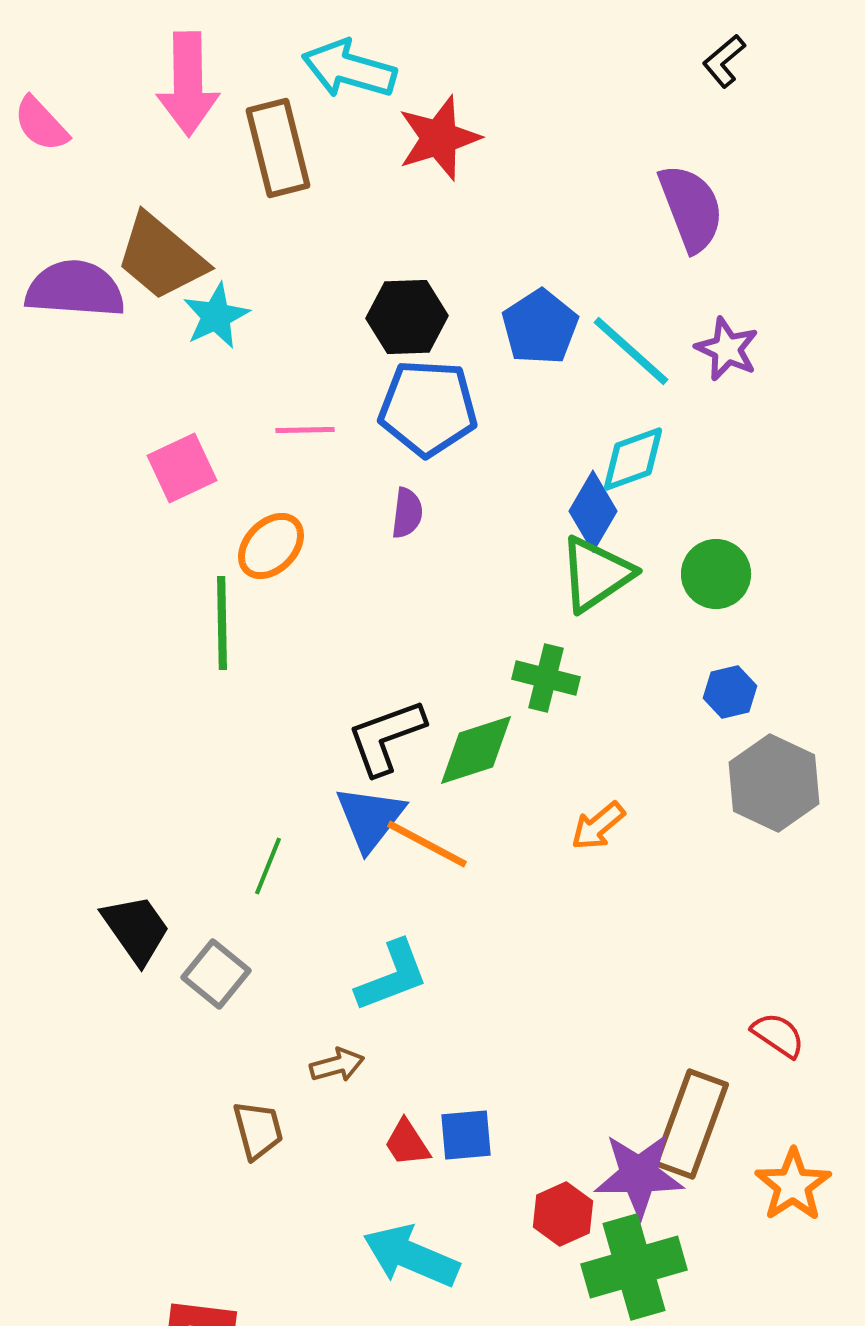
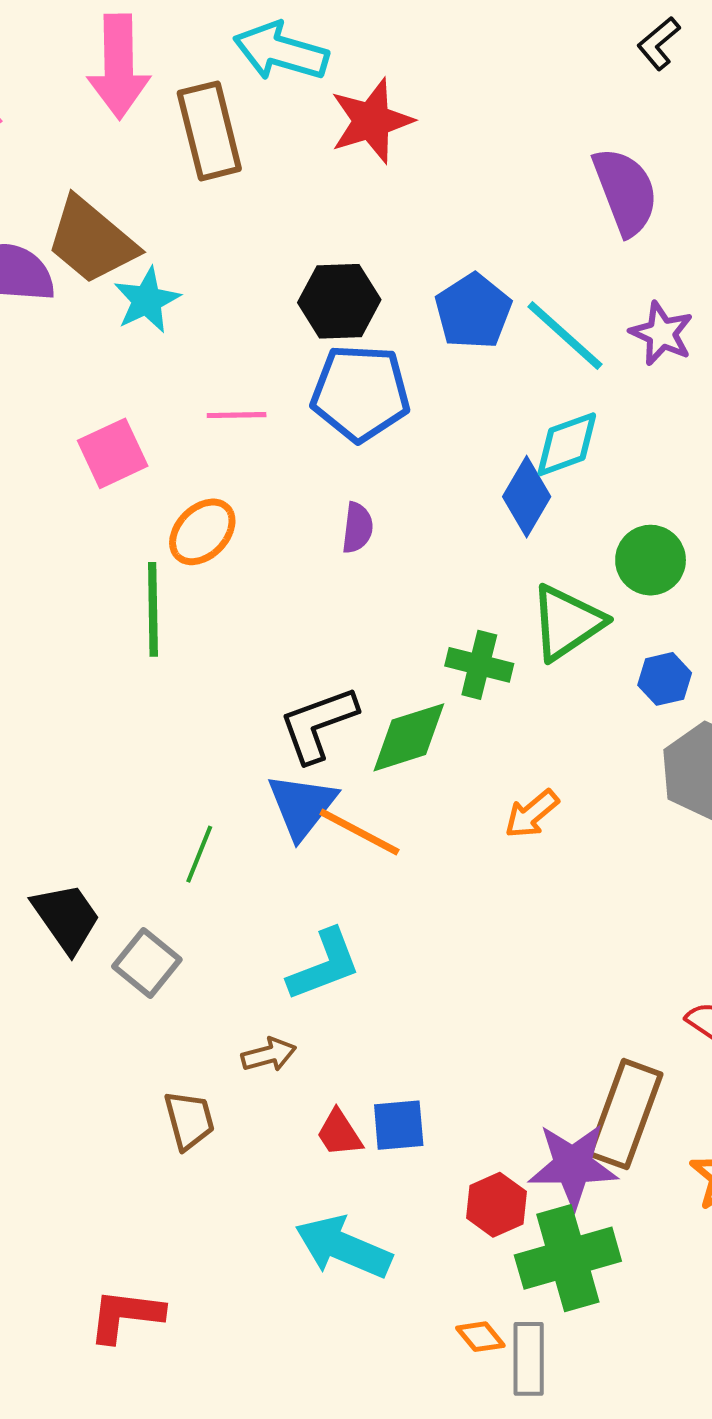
purple semicircle: (407, 513) -> (357, 528), moved
green triangle: (596, 574) -> (567, 623), moved

